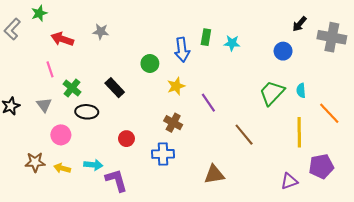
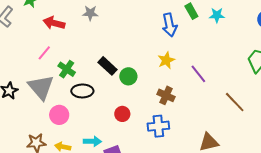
green rectangle: (206, 37) -> (191, 11), turned -35
green circle: (150, 63) -> (128, 76), moved
pink line: (50, 69) -> (44, 53), turned 63
gray triangle: (44, 105) -> (41, 87), size x1.8

